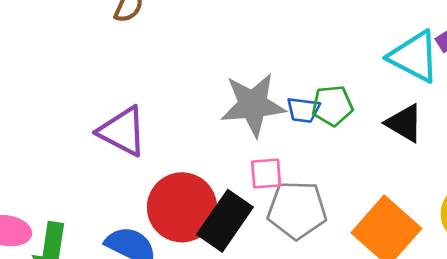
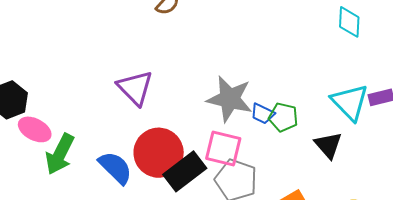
pink square: (266, 174) -> (223, 149), size x1.5

